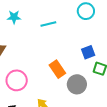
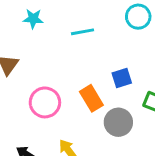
blue square: (88, 52) -> (122, 78), moved
pink circle: (17, 80) -> (45, 102), moved

